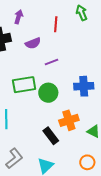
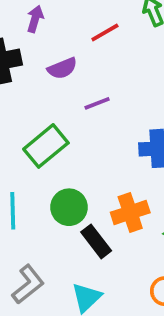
red line: (56, 24) -> (105, 33), turned 56
green rectangle: (24, 85) -> (46, 146), turned -30
green circle: (48, 93) -> (69, 207), moved

